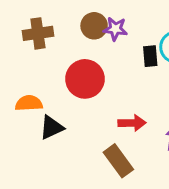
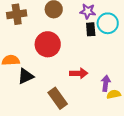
purple star: (115, 29) -> (88, 11), moved
brown rectangle: (118, 161) -> (58, 98), moved

